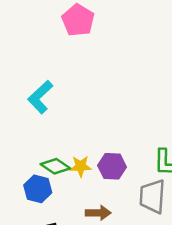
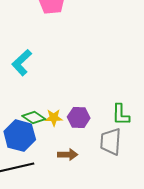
blue hexagon: (38, 189) -> (20, 136), size x1.4

